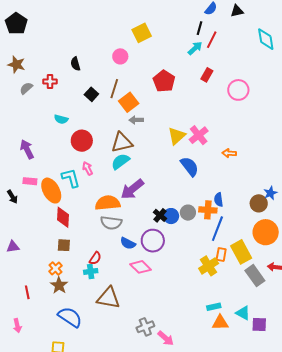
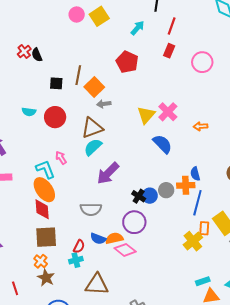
red line: (212, 40) -> (172, 26), moved
cyan arrow: (195, 48) -> (137, 28), moved
pink circle: (120, 56) -> (77, 15), moved
red cross: (50, 82) -> (24, 52), moved, turned -32
black square: (91, 94) -> (56, 83), turned -32
red circle: (82, 141) -> (55, 117), moved
orange ellipse: (51, 191) -> (44, 190), moved
orange semicircle: (108, 203) -> (114, 238), moved, size x0.7
blue semicircle: (128, 243) -> (98, 239), moved
brown square: (64, 245) -> (46, 237), size x1.6

